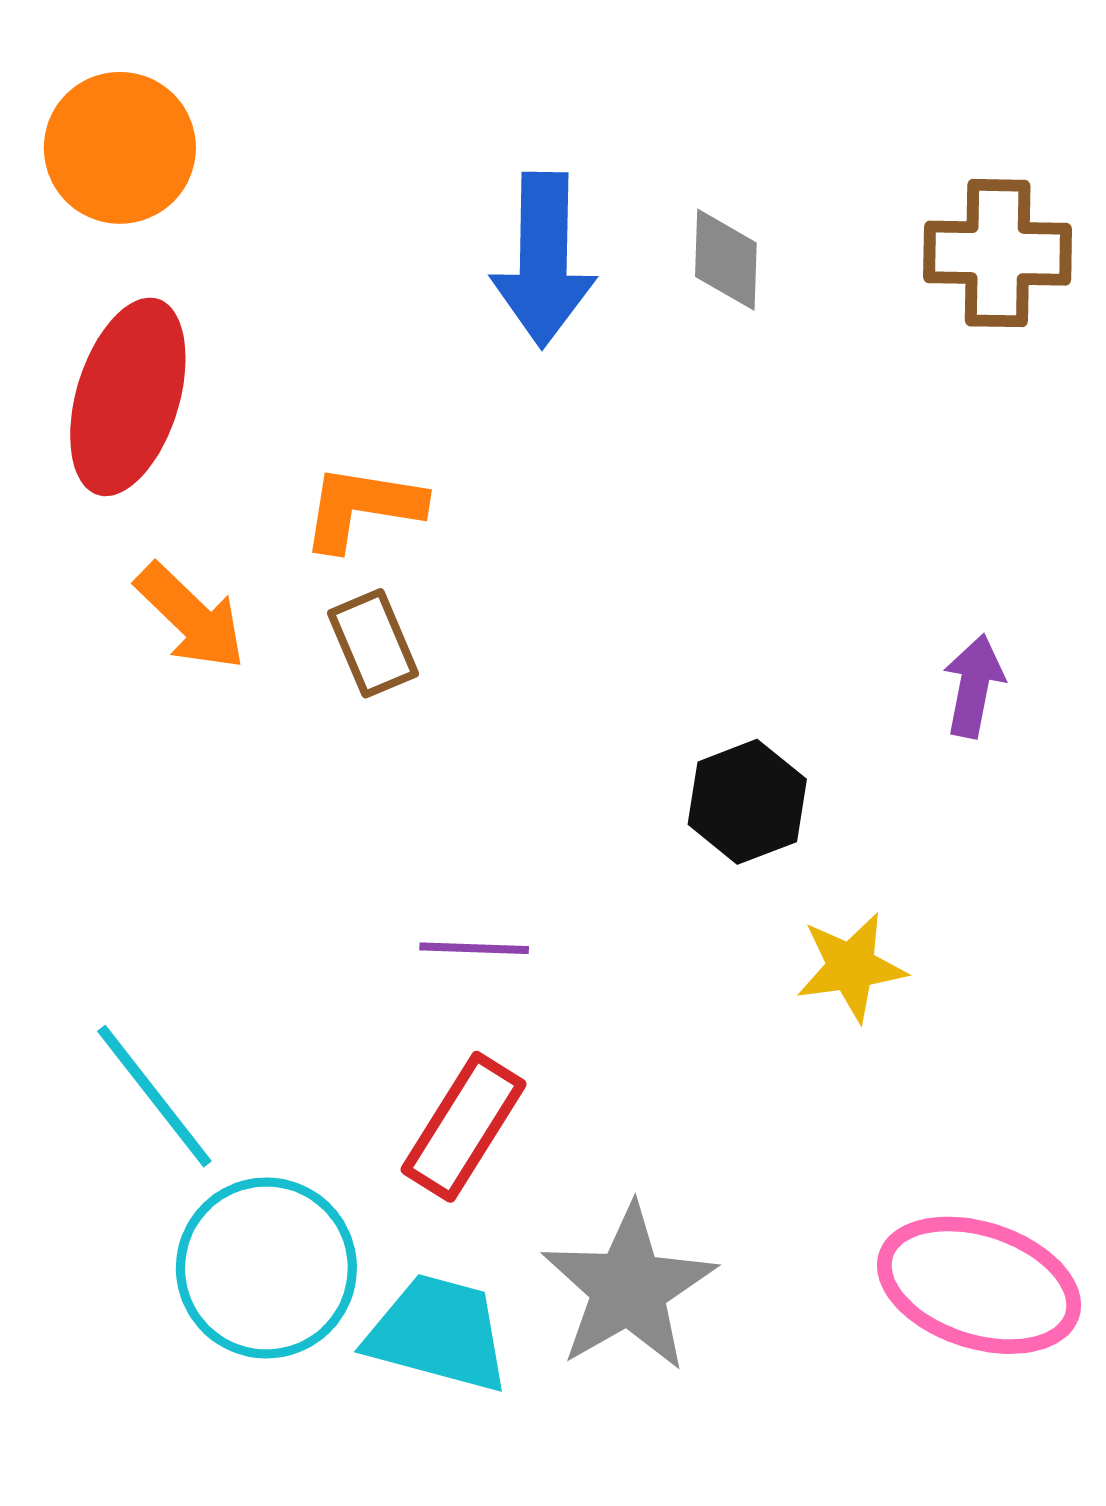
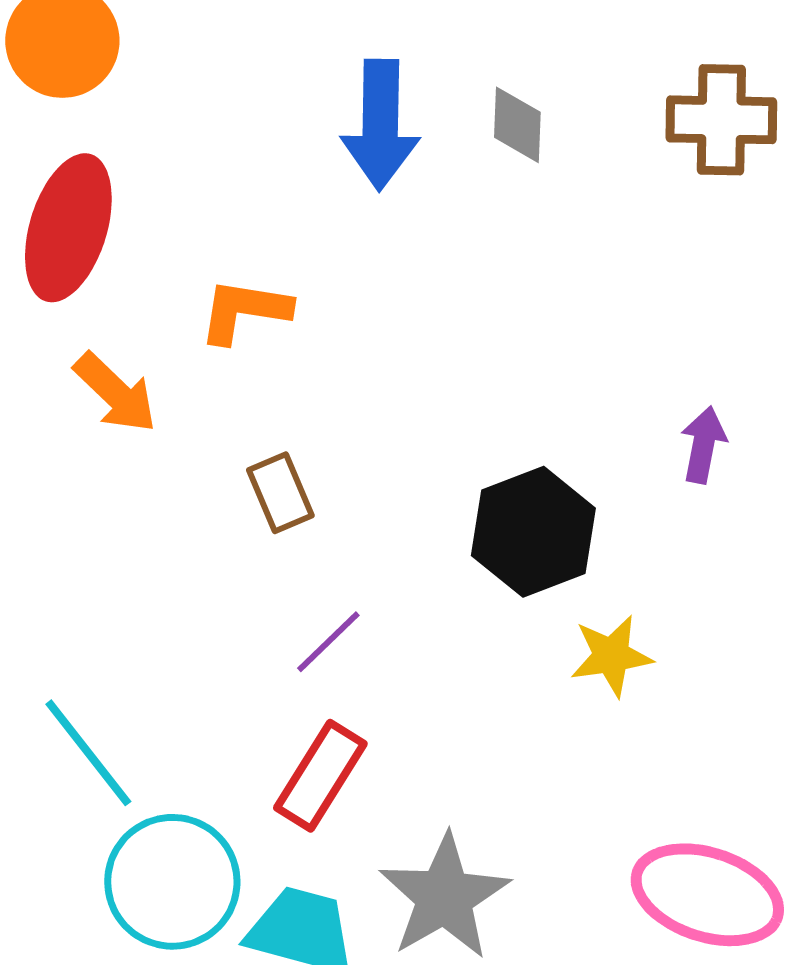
brown rectangle: (373, 643) -> (280, 493), moved
black hexagon: (747, 802) -> (533, 532), size x1.4
purple line: (474, 948) -> (328, 642), turned -46

